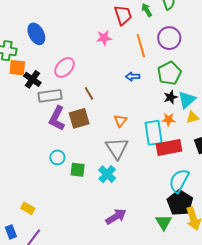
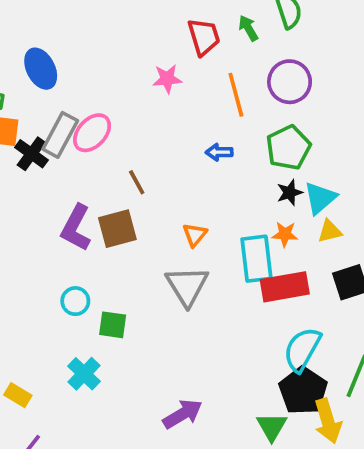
gray rectangle: (50, 96) -> (60, 135), moved, turned -55
cyan cross: (107, 174) -> (84, 374), moved

